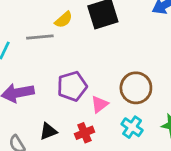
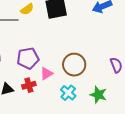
red cross: (84, 133) -> (29, 85), moved

